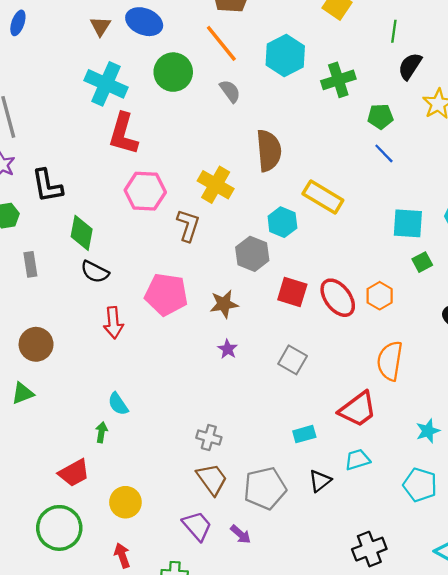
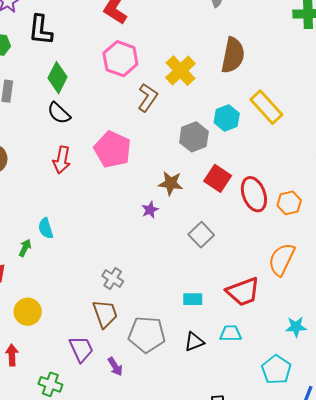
brown star: (224, 304) -> (171, 183), moved

